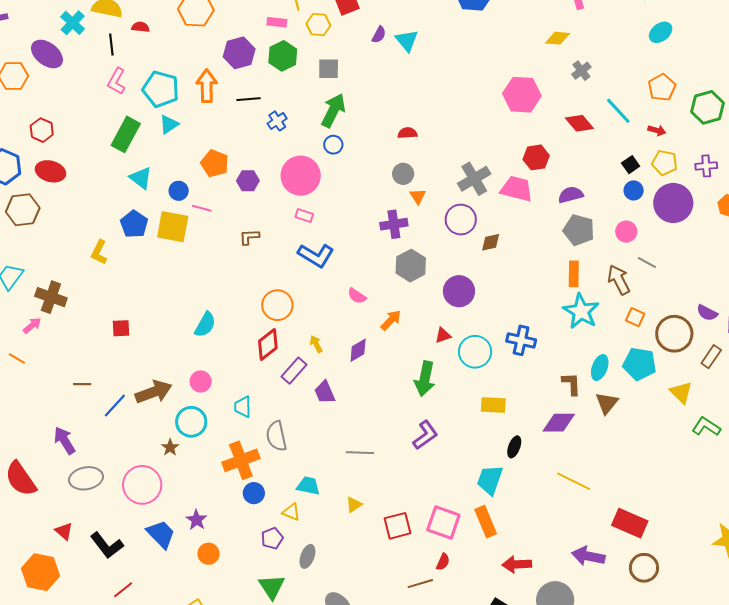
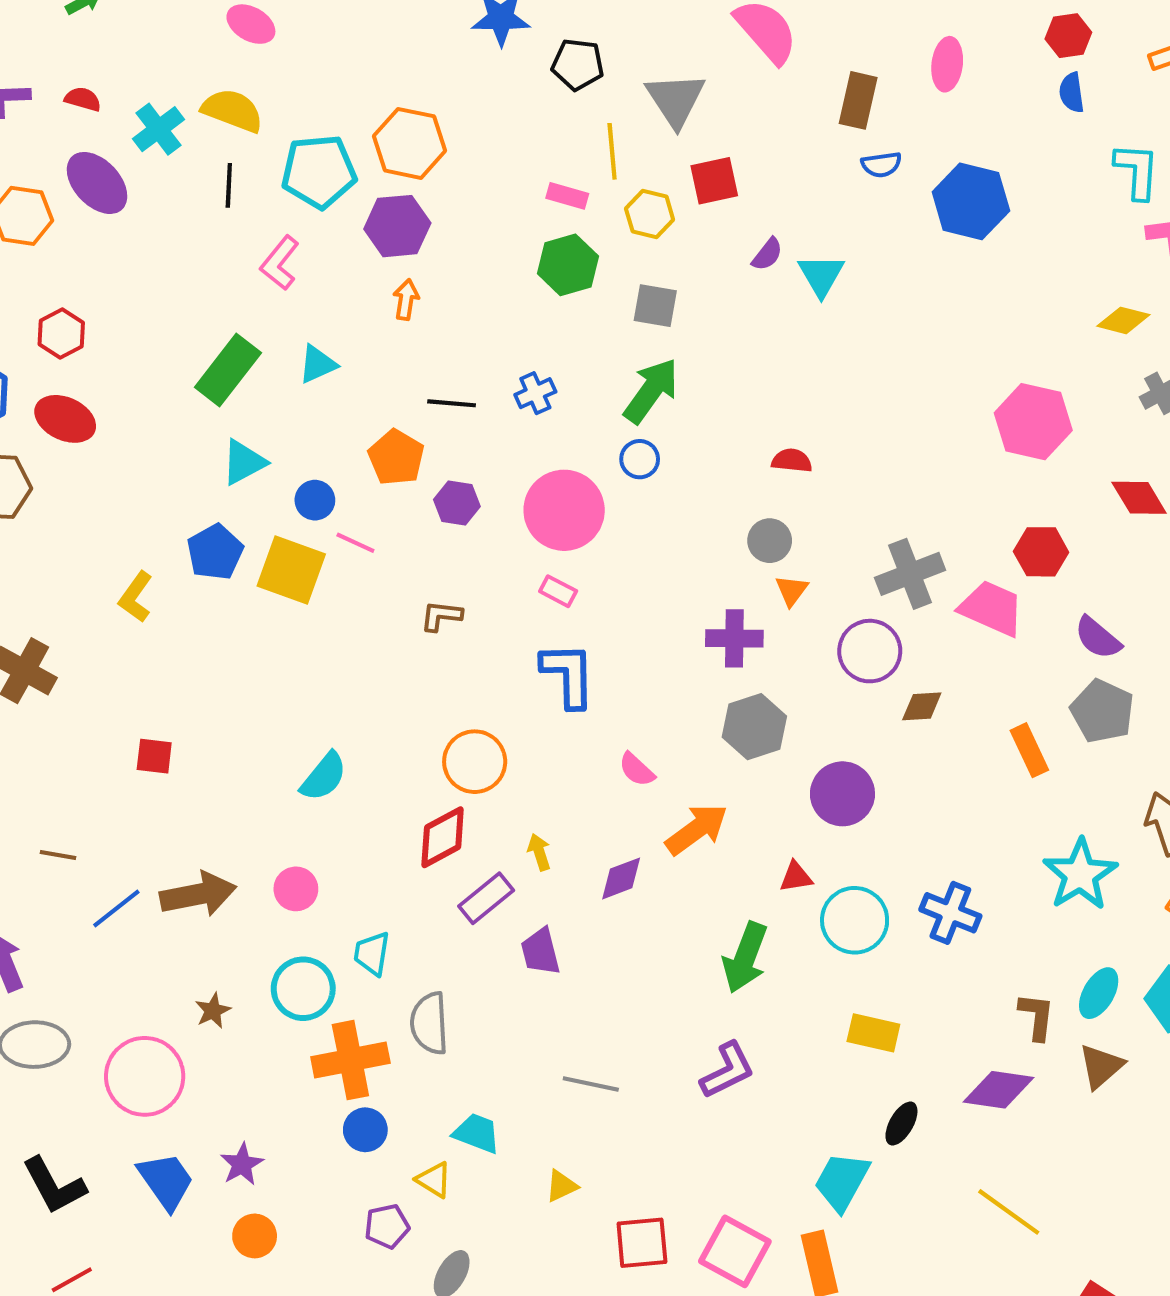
red semicircle: (141, 27) -> (83, 99), moved
purple hexagon: (239, 53) -> (397, 226), moved
pink L-shape: (117, 81) -> (280, 263), moved
orange arrow: (207, 86) -> (406, 300), size x0.6
cyan pentagon: (161, 89) -> (319, 171), moved, turned -30
black line: (249, 99) -> (452, 403), moved
cyan triangle: (141, 178) -> (244, 462), turned 45
purple semicircle: (571, 195) -> (1098, 638), turned -135
blue L-shape: (316, 255) -> (568, 675), turned -132
orange rectangle: (574, 274) -> (1029, 750), moved, turned -35
orange arrow: (391, 320) -> (697, 829), size x1.4
cyan circle: (191, 422) -> (303, 989), moved

